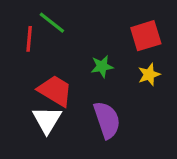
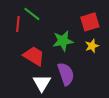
green star: (102, 66) -> (63, 41), size x1.5
white triangle: (47, 120) -> (42, 83), moved

